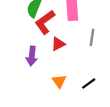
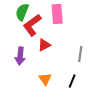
gray line: (92, 37) -> (80, 54), moved
black line: (89, 83) -> (72, 81), turned -32

